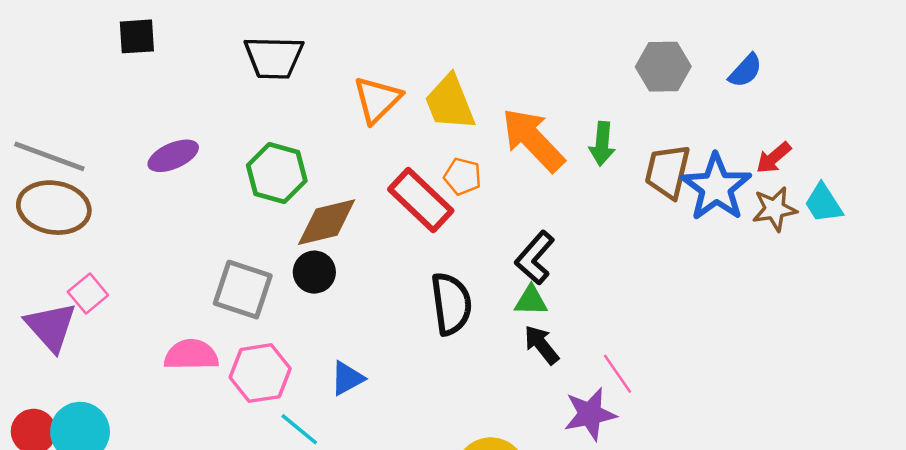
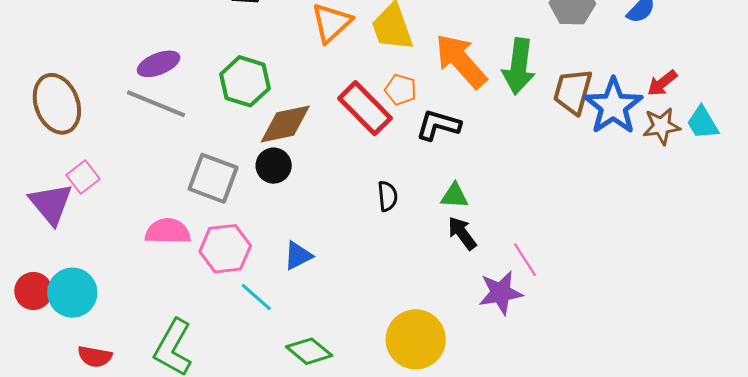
green arrow: (602, 144) -> (519, 66), size x1.5
gray line: (49, 156) -> (156, 104), moved
brown ellipse: (54, 208) -> (57, 104), turned 58
black L-shape: (535, 258) -> (438, 125), moved, turned 63
black semicircle: (451, 304) -> (387, 196), size x0.6

